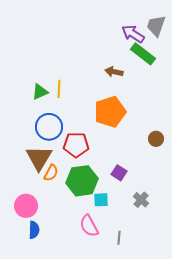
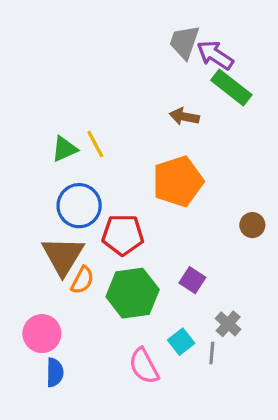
gray trapezoid: (156, 26) -> (184, 42), moved
yellow line: (59, 89) -> (95, 144), turned -30
cyan square: (101, 200) -> (181, 342), moved, turned -35
gray line: (119, 238) -> (212, 353), moved

